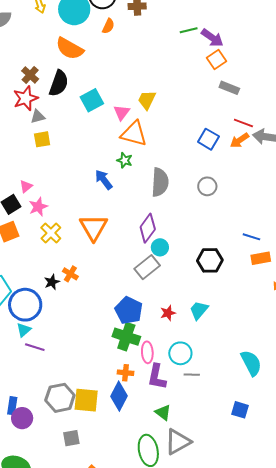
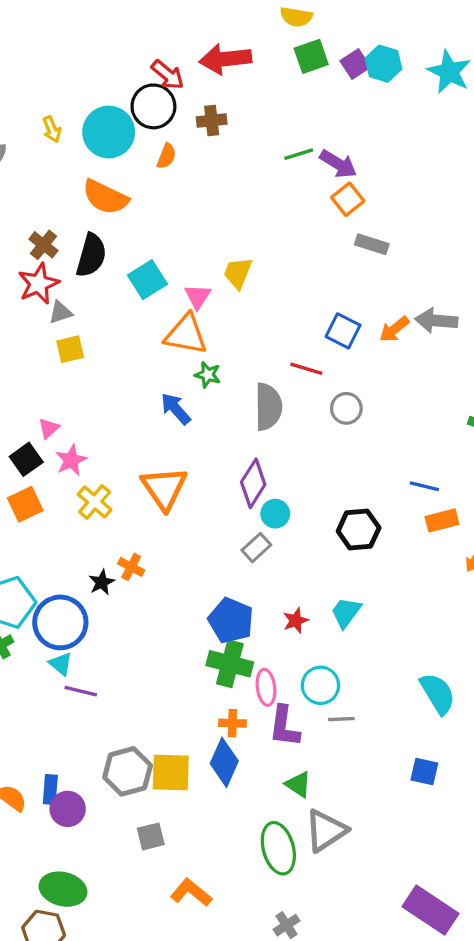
red line: (243, 123) -> (306, 369), moved
orange triangle: (134, 134) -> (186, 334), moved
gray rectangle: (147, 267) -> (256, 548), size x0.7
cyan triangle: (24, 330) -> (61, 664), turned -35

